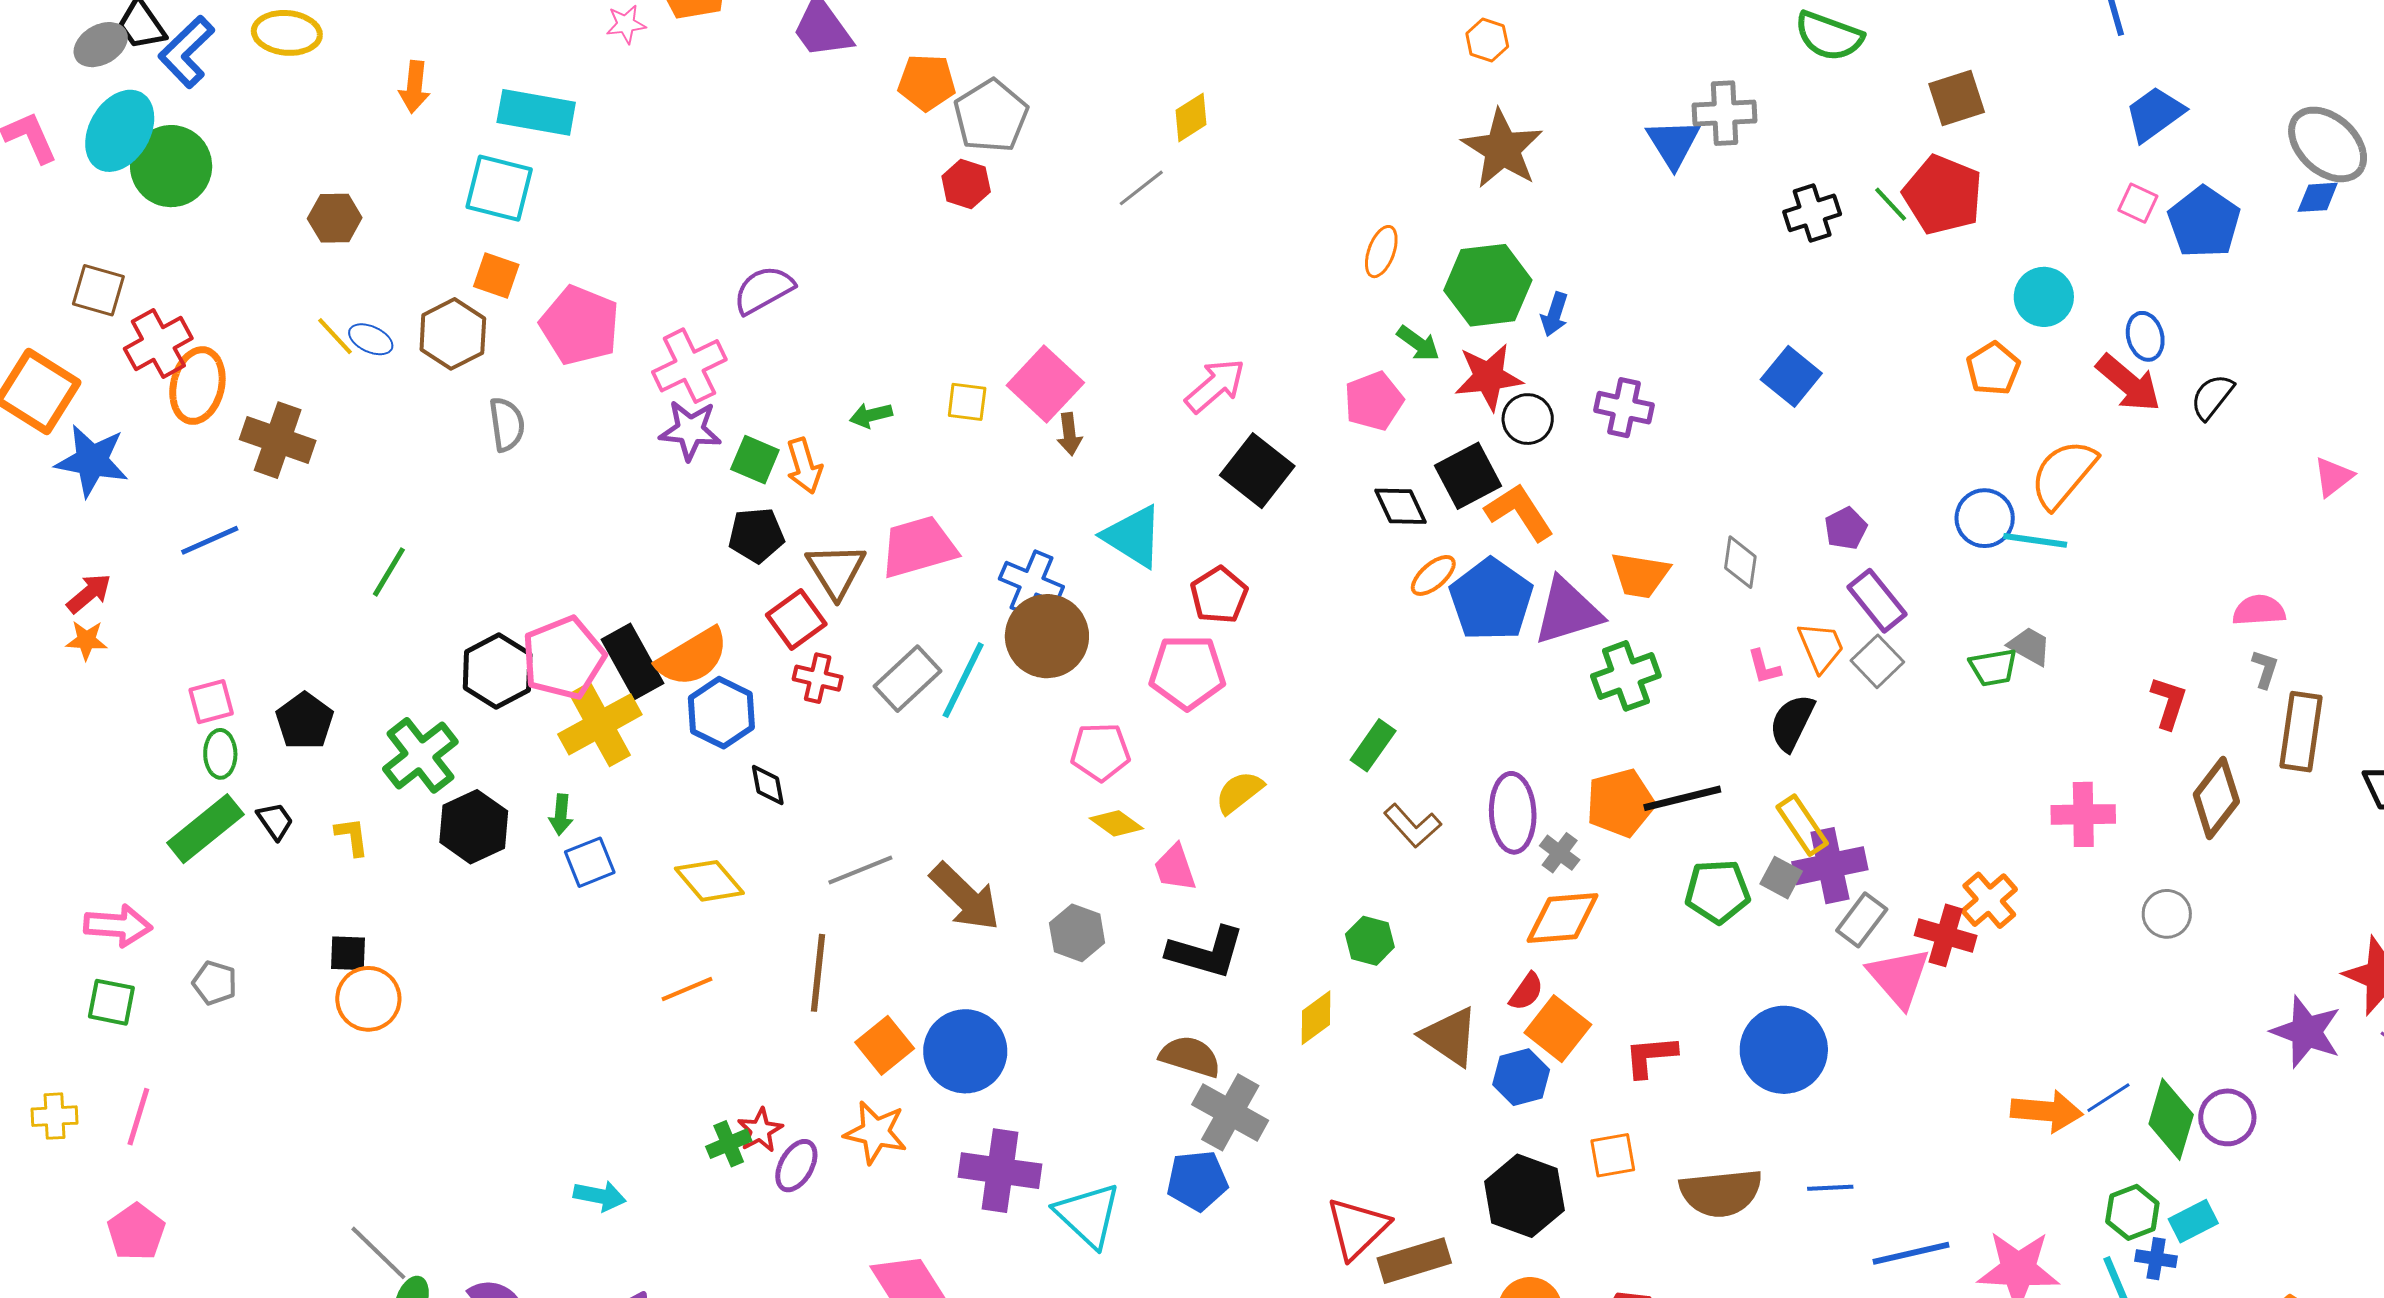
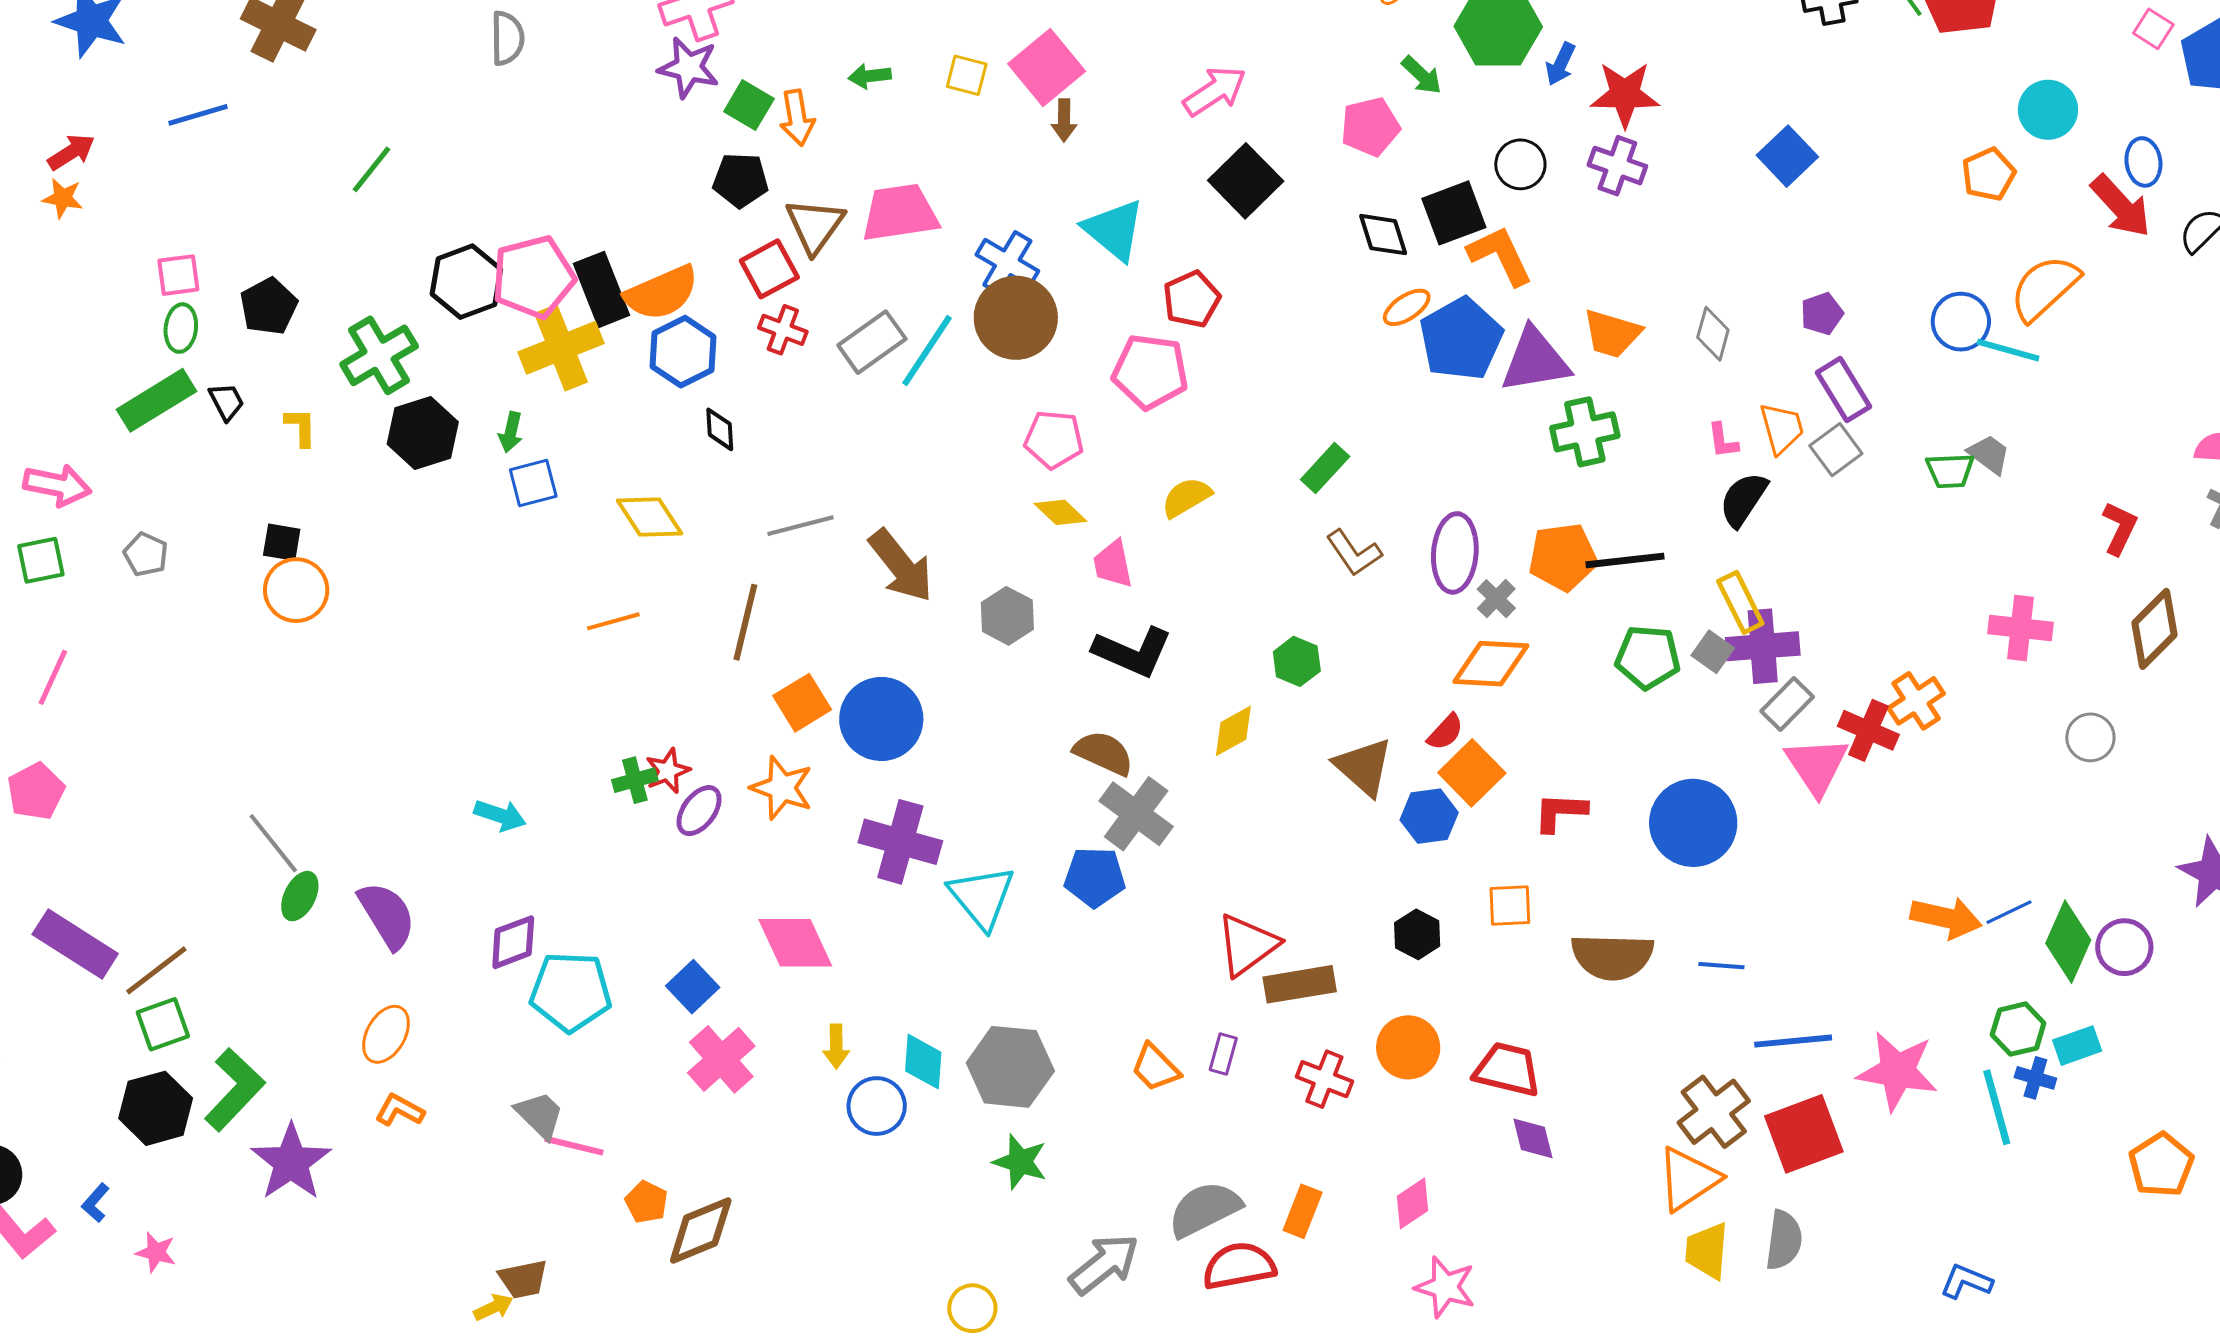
red star: (1489, 377) -> (1625, 94), moved
green square: (111, 1002) -> (41, 560), turned -30
black hexagon: (1524, 1196) -> (1417, 934), size x0.6

